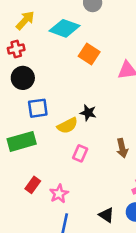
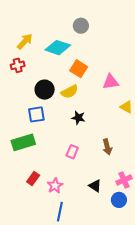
black circle: (23, 78) -> (45, 90), moved
yellow semicircle: (67, 126) -> (70, 92), moved
black triangle: (107, 215) -> (95, 186), moved

